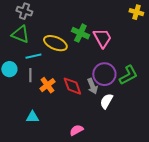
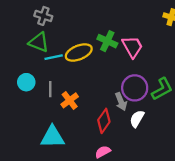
yellow ellipse: (55, 43) -> (79, 53), turned -45
cyan line: (33, 56) -> (54, 57), moved
red diamond: (72, 86) -> (104, 121), moved, turned 55
cyan triangle: (32, 117) -> (52, 137), size x1.6

